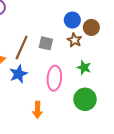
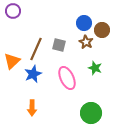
pink ellipse: (54, 78) -> (67, 78), turned -30
green circle: (85, 99) -> (91, 113), moved
orange arrow: (37, 110) -> (32, 108), moved

